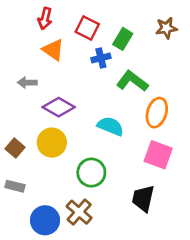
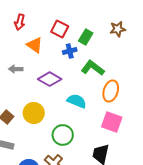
red arrow: (45, 18) -> (20, 22), moved
purple diamond: (59, 107) -> (50, 79), moved

